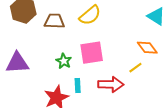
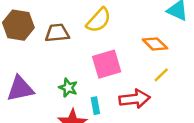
orange diamond: (147, 48) -> (155, 44), moved
green star: (64, 61) -> (68, 88), moved

